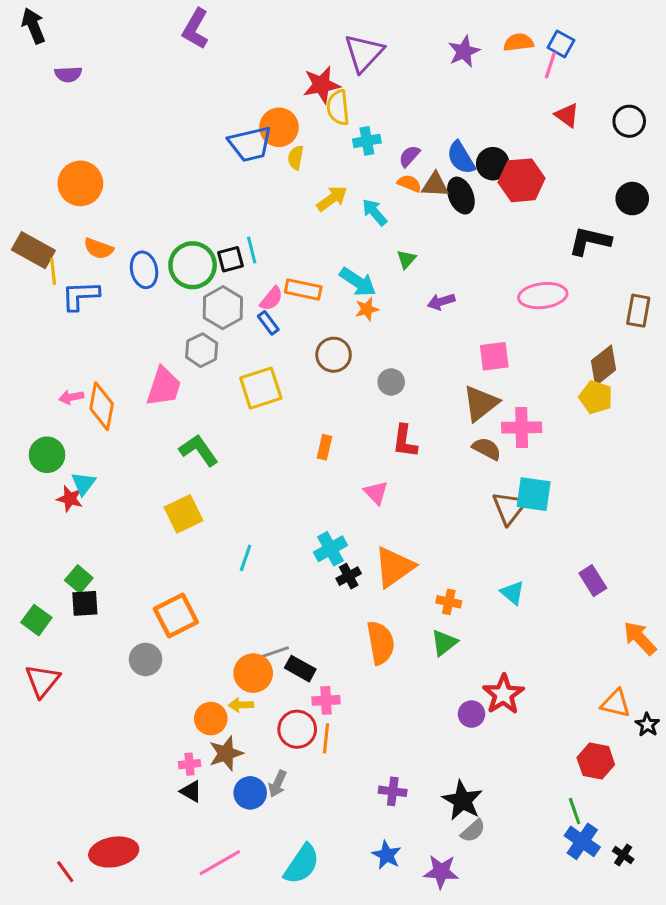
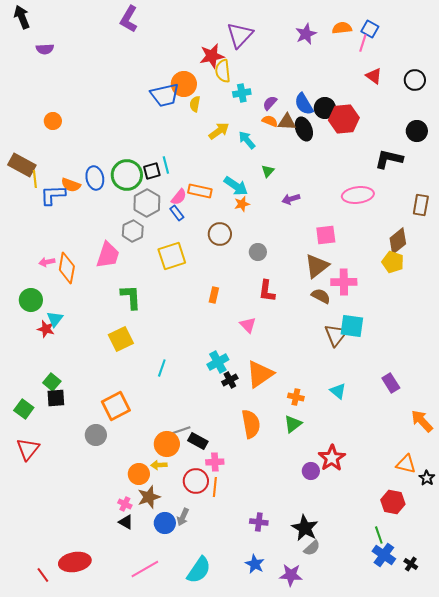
orange circle: (80, 183) -> (53, 121), size x0.6
orange semicircle: (99, 249) -> (71, 185), moved
green L-shape: (199, 450) -> (131, 297), turned 32
pink cross: (190, 764) -> (125, 504), turned 32

